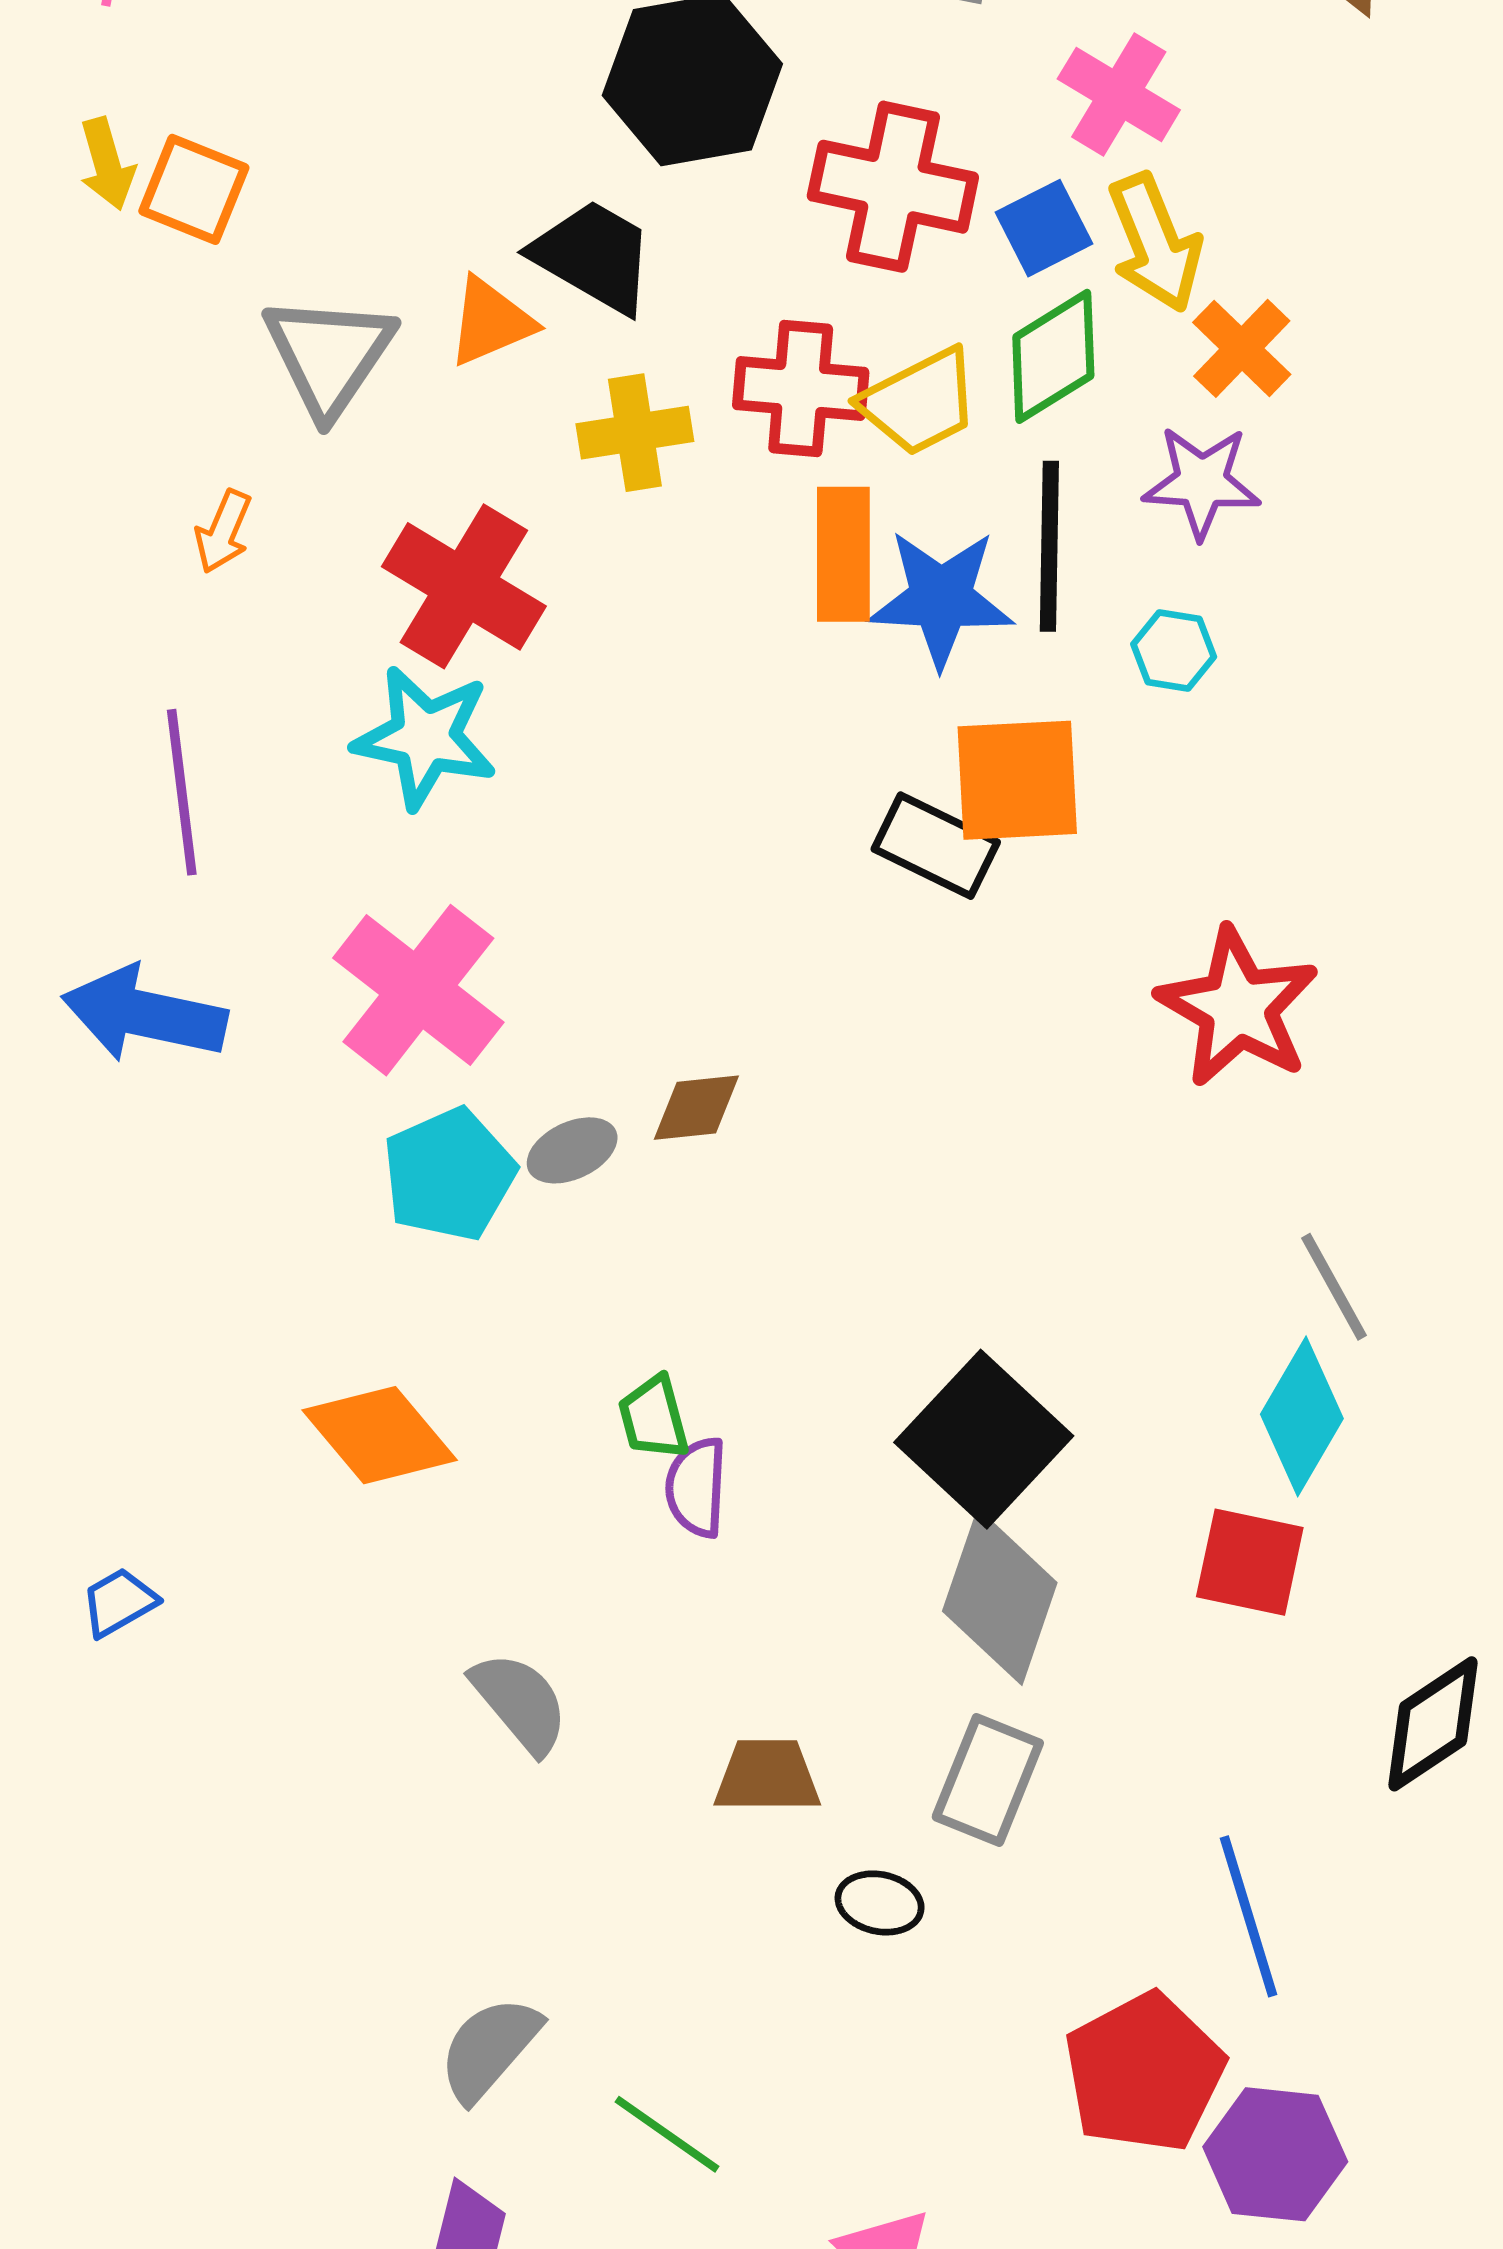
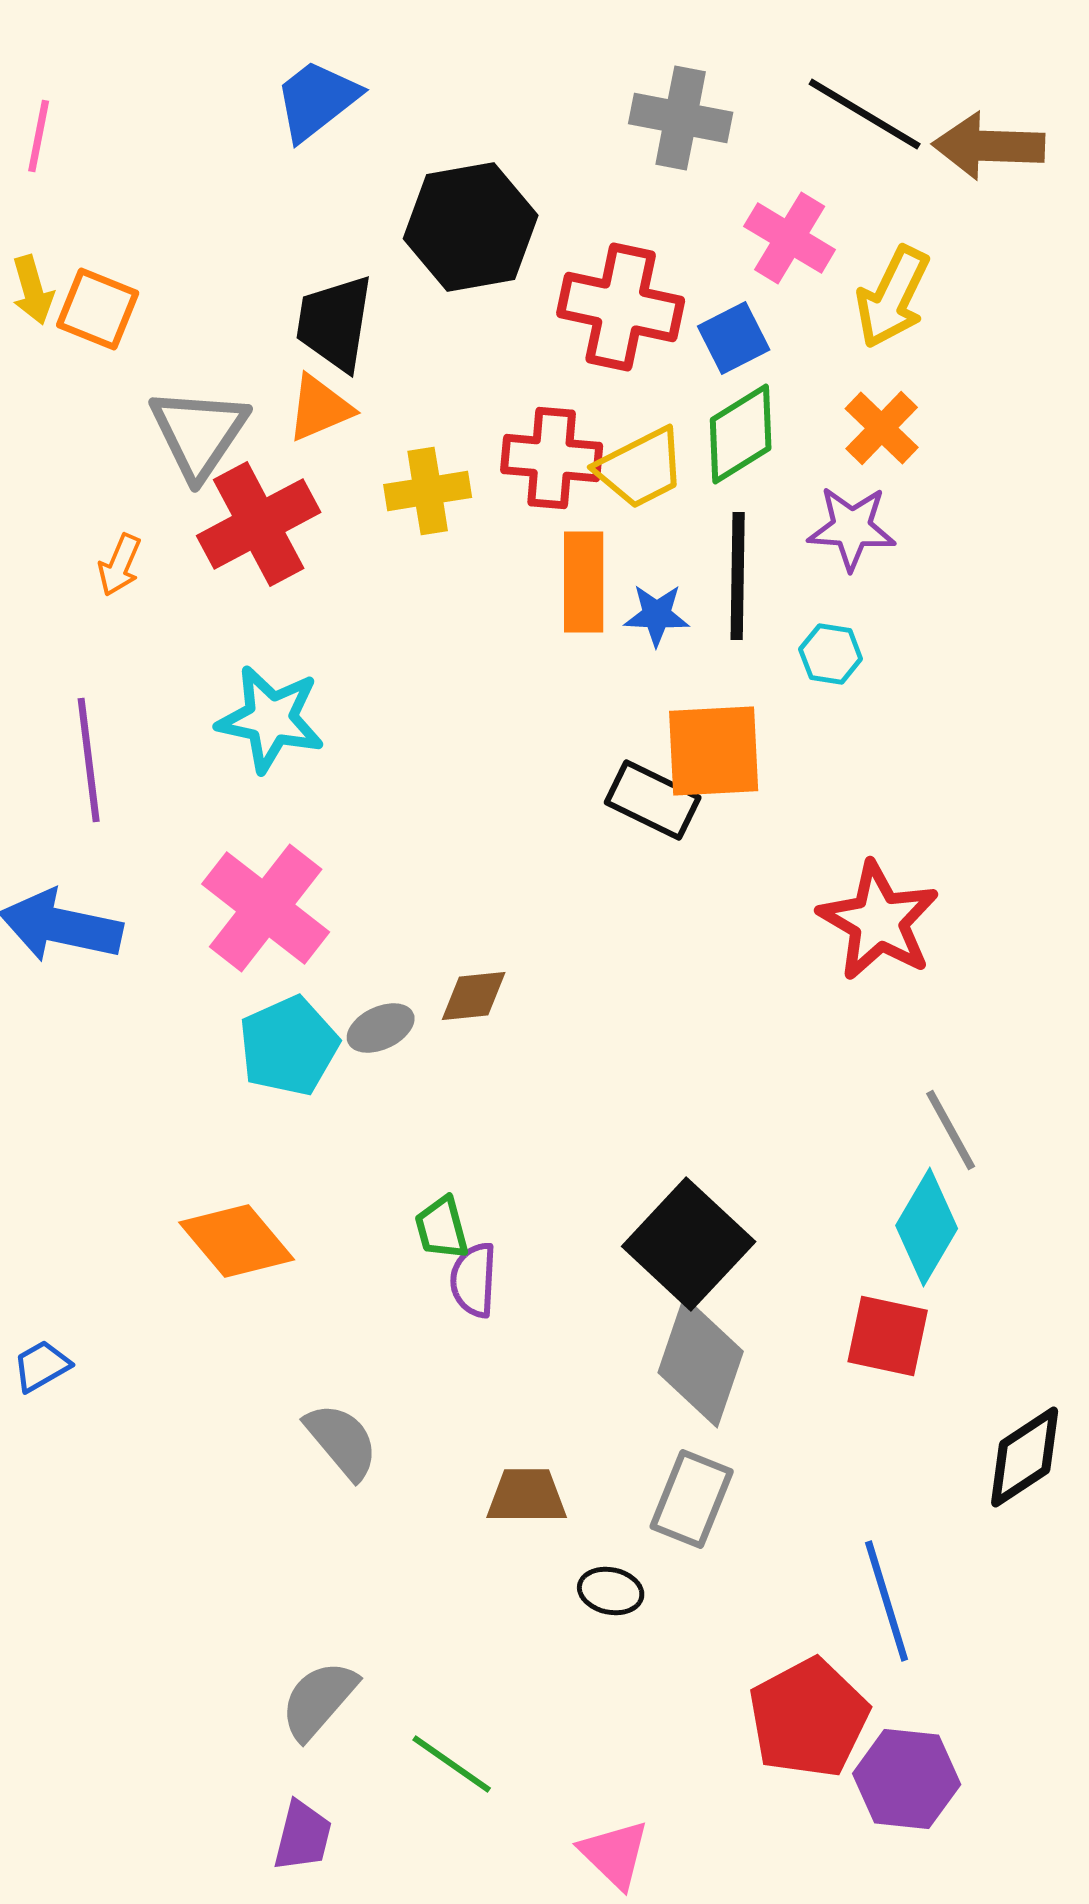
yellow arrow: (1155, 243) -> (893, 297), moved, turned 48
black trapezoid: (593, 256) -> (335, 323), moved, turned -111
red cross: (464, 586) -> (259, 524), moved, turned 31
blue star: (941, 598) -> (657, 615), size x0.6

